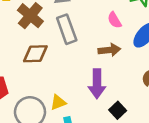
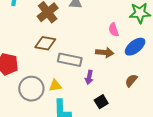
gray rectangle: (67, 29) -> (70, 60), moved, turned -70
purple arrow: (97, 84) -> (89, 77), size x0.6

